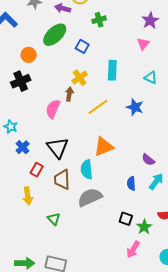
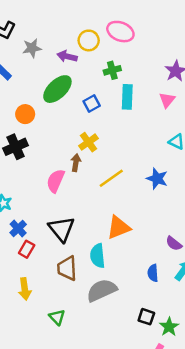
blue square: (82, 46) -> (92, 104), turned 32
cyan rectangle: (112, 70) -> (127, 97), moved
red rectangle: (37, 170) -> (27, 249), moved

